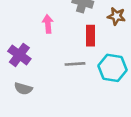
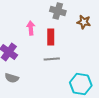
red rectangle: (91, 36) -> (51, 37), moved
cyan hexagon: (112, 68) -> (81, 84), moved

